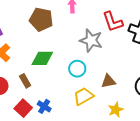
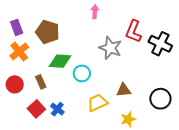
brown pentagon: (41, 19) -> (48, 32), moved
red L-shape: (113, 22) -> (134, 31), turned 35
cyan circle: (77, 69) -> (82, 73), moved

